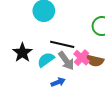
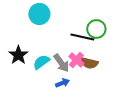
black line: (62, 44) -> (82, 37), moved
blue arrow: (58, 82) -> (62, 83), moved

